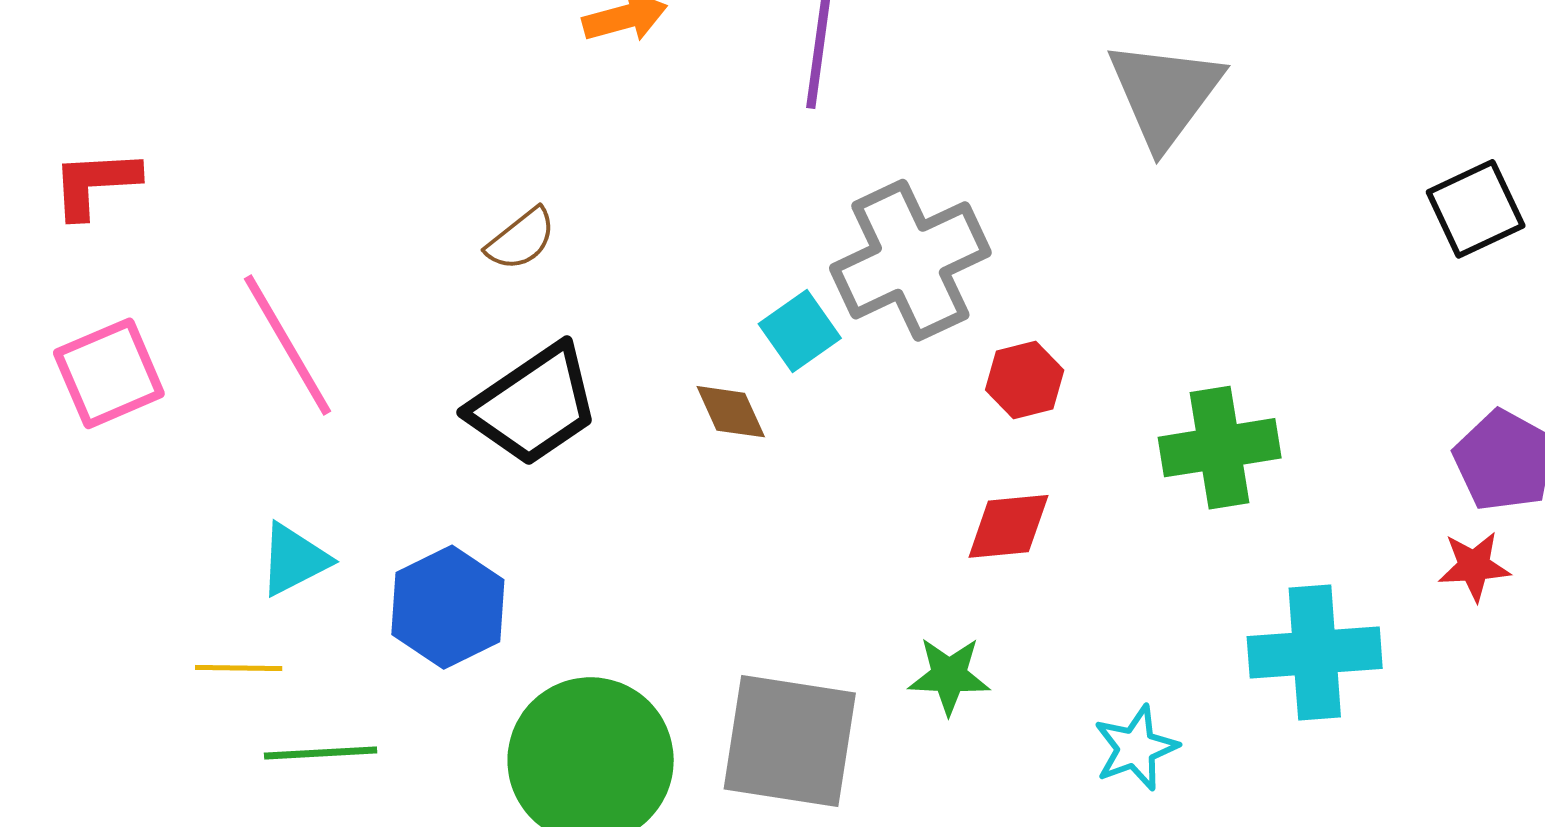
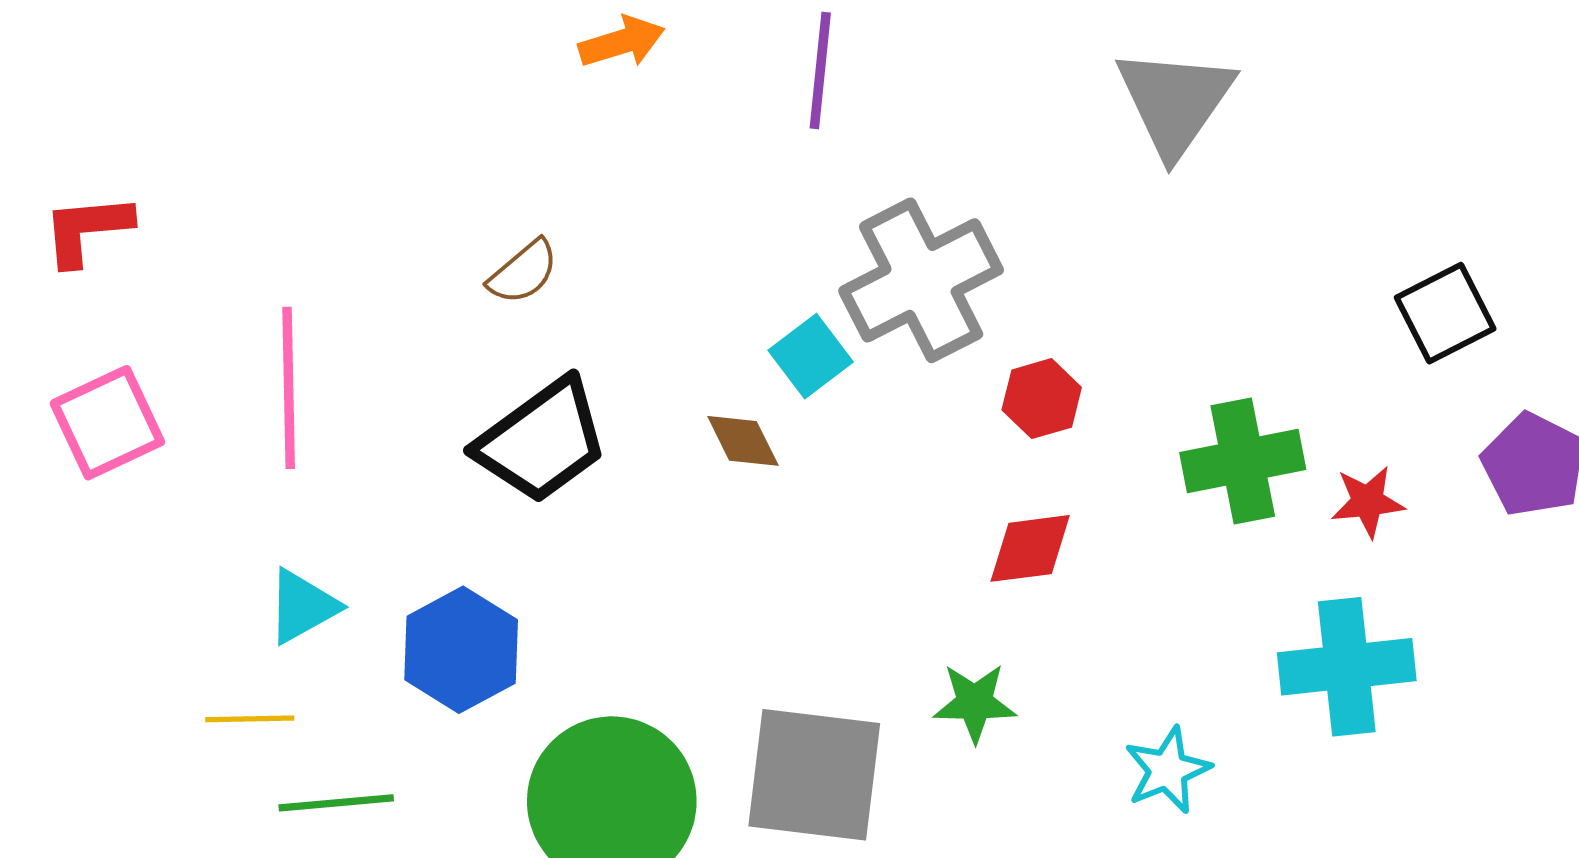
black square: (1476, 209) -> (1445, 313), moved
pink line: (287, 345) -> (289, 388), turned 31
red star: (1474, 566) -> (1368, 502), moved

